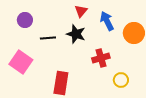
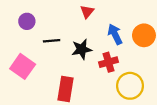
blue arrow: (107, 21) -> (115, 34), moved
black star: (76, 34) -> (82, 49), moved, turned -30
yellow circle: (121, 80) -> (130, 86), size x1.6

